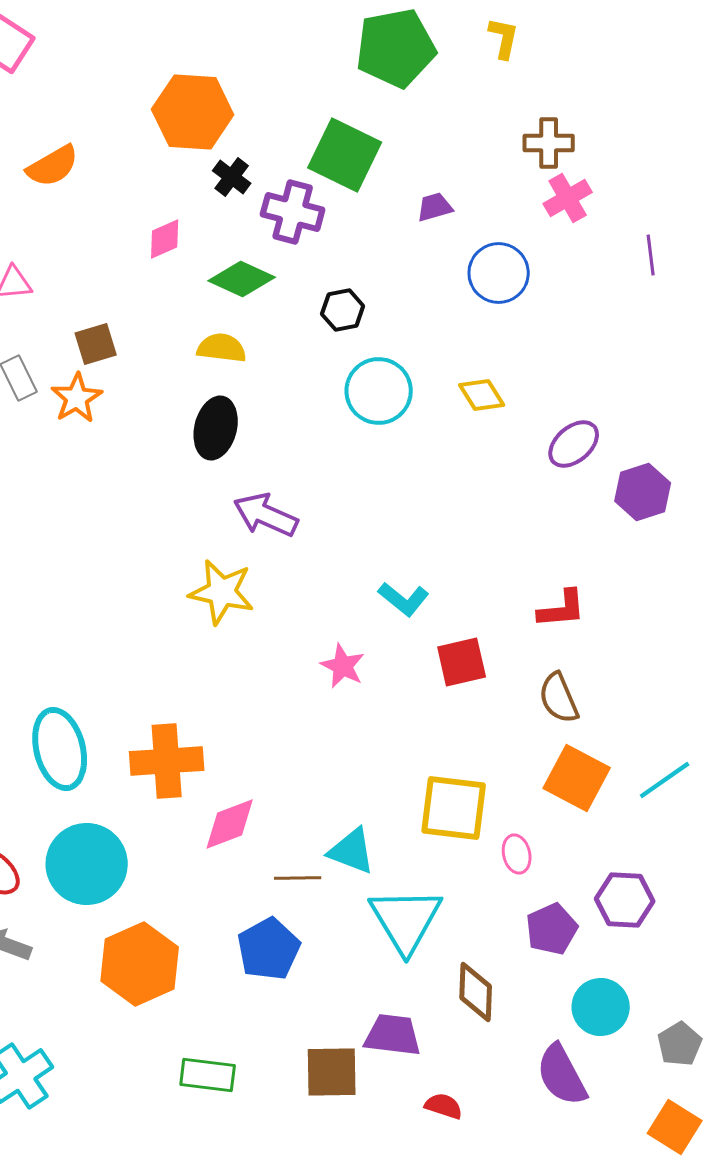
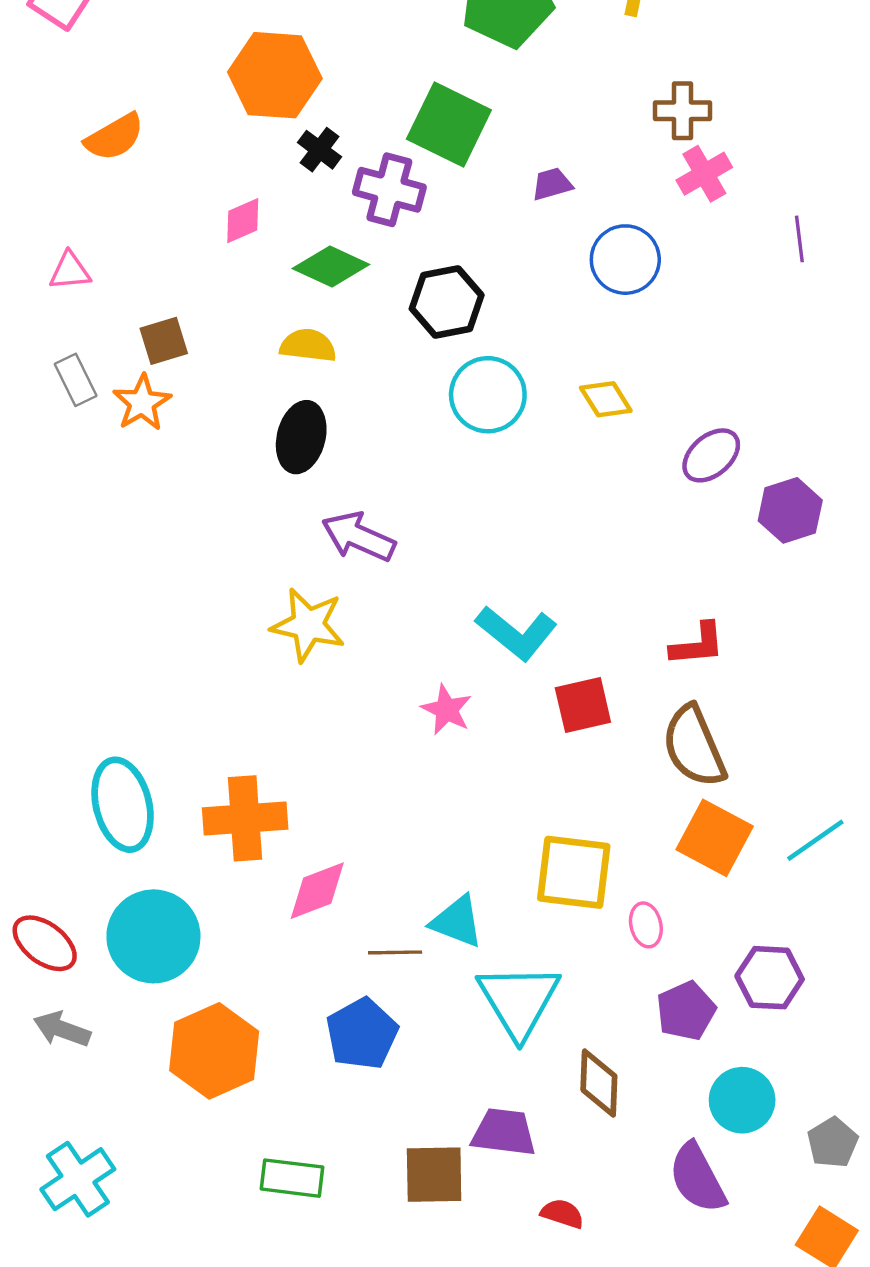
black hexagon: (343, 310) -> (447, 302), size x1.5
cyan L-shape: (404, 599) -> (516, 633), size x1.4
brown semicircle: (559, 698) -> (694, 746), size x1.4

